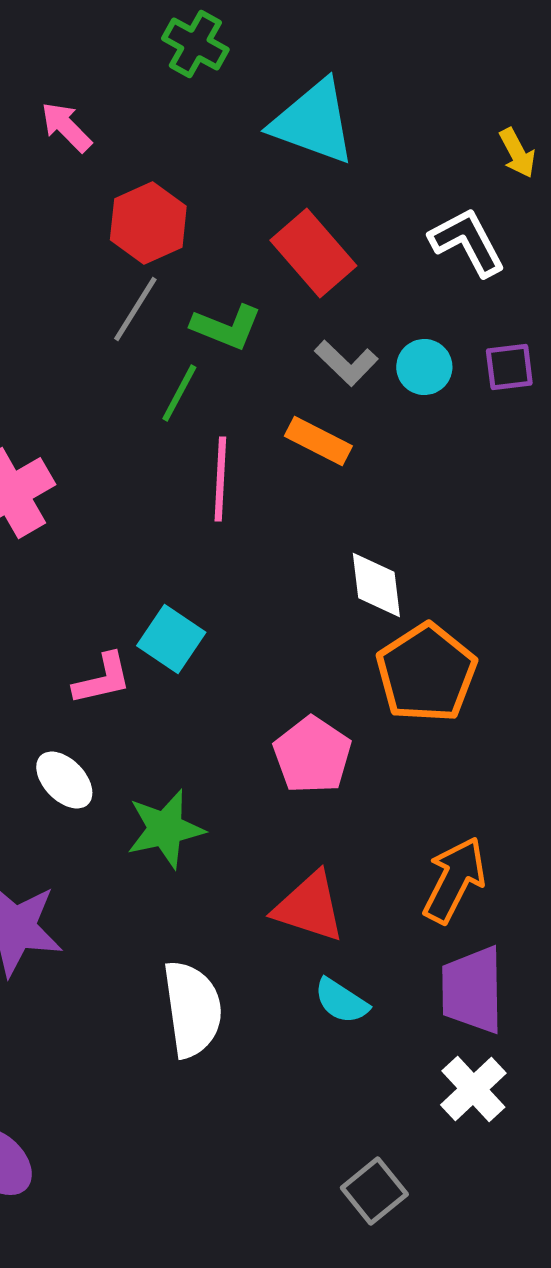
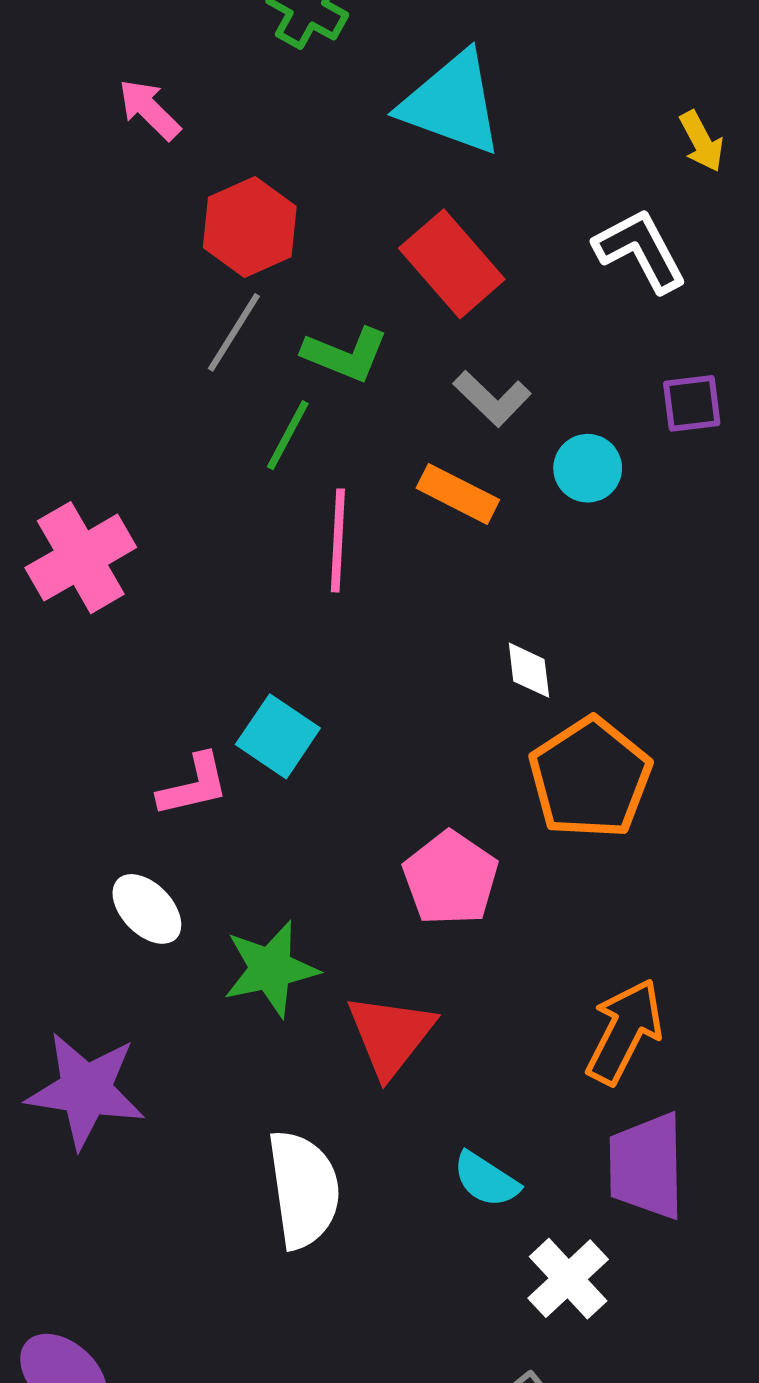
cyan circle: (424, 367) -> (588, 468), moved
white diamond: (376, 585) -> (529, 670), size x0.7
red triangle: (309, 907) -> (391, 1035), moved, turned 50
white cross: (473, 1089) -> (568, 1279), moved

